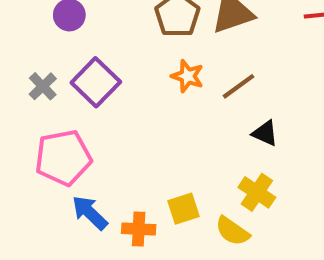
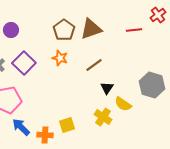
orange star: (188, 76) -> (60, 58), moved
black triangle: (265, 133) -> (107, 88), turned 40
yellow semicircle: (232, 231) -> (123, 104), moved

